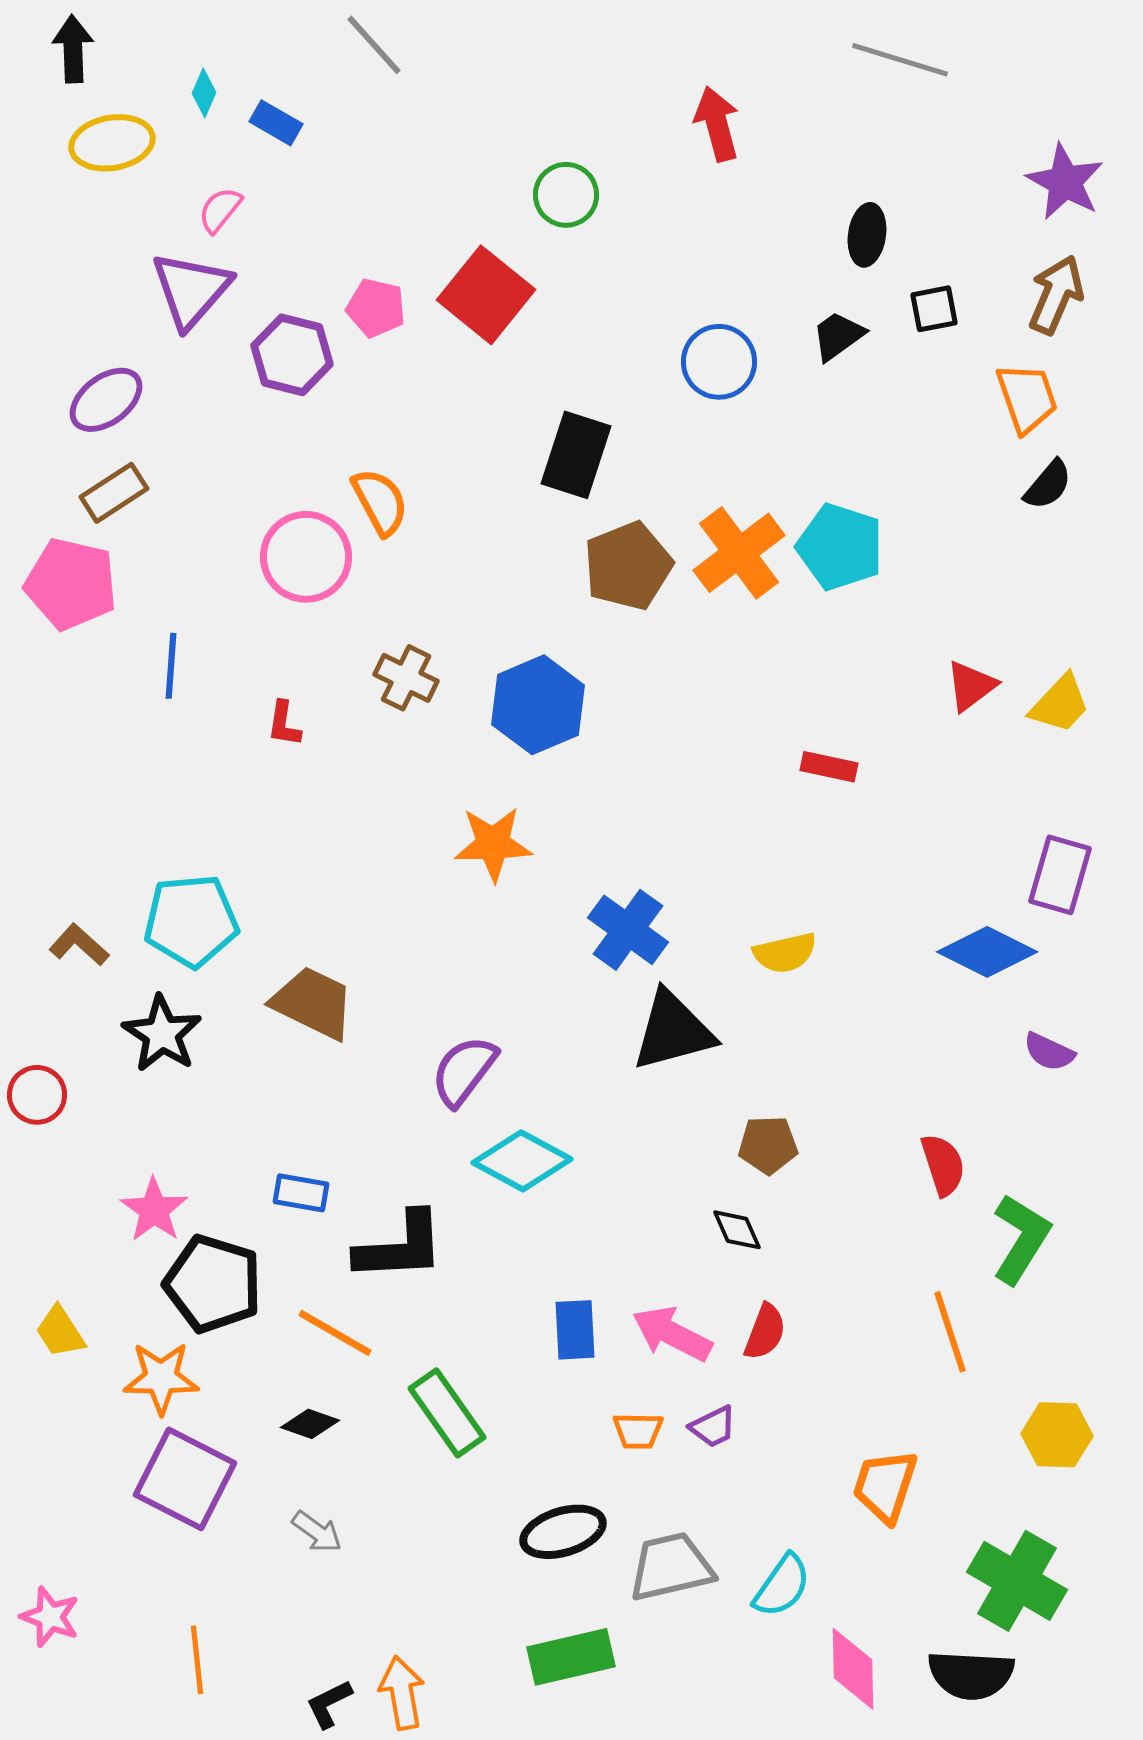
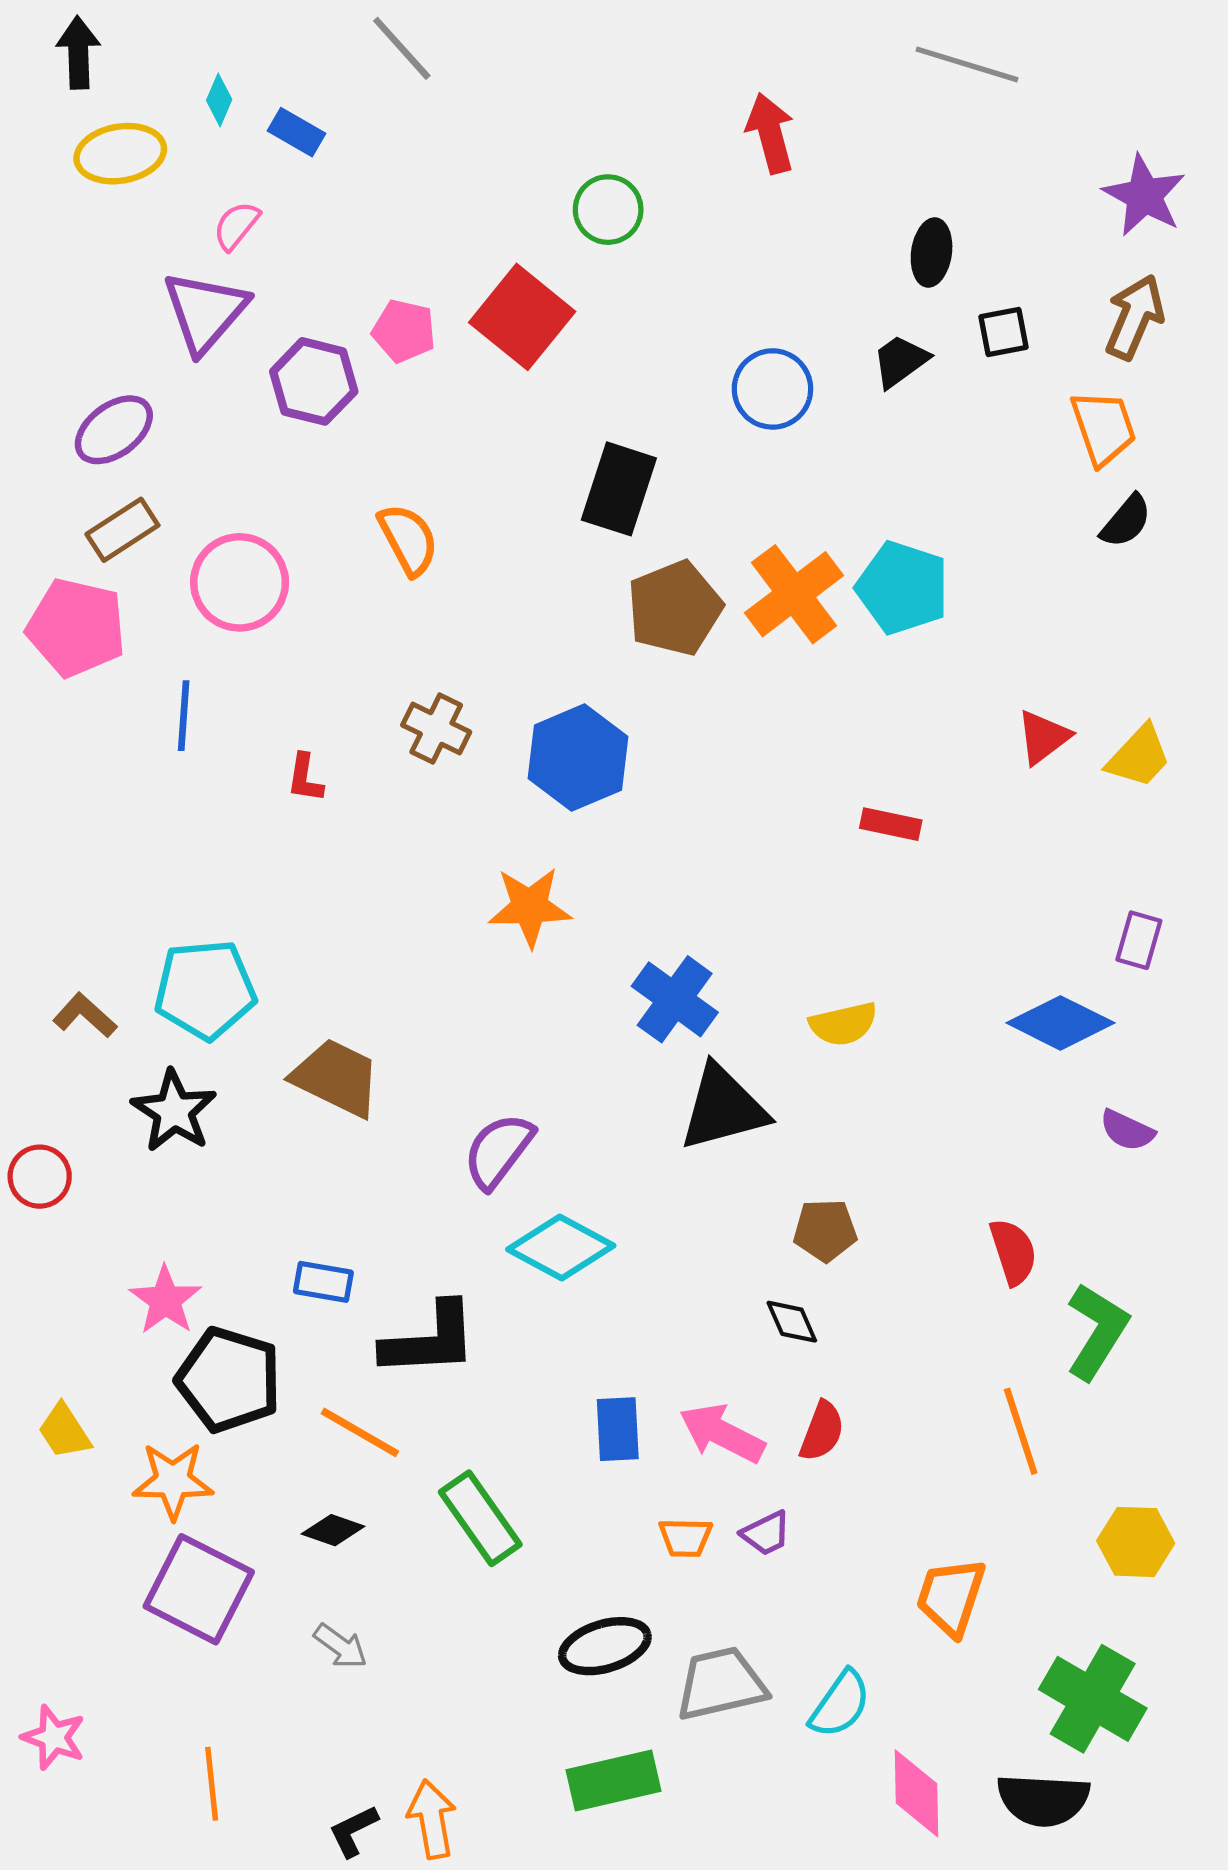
pink circle: (306, 557) -> (240, 582), moved
purple rectangle: (1060, 875) -> (1139, 940), size x0.7

